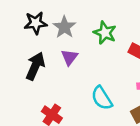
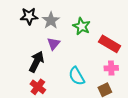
black arrow: (35, 66) -> (36, 62), moved

